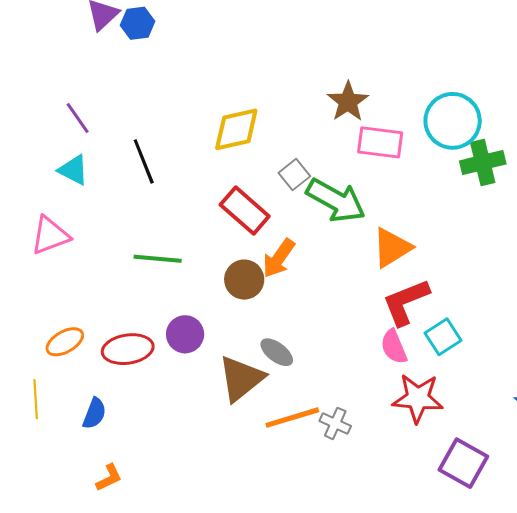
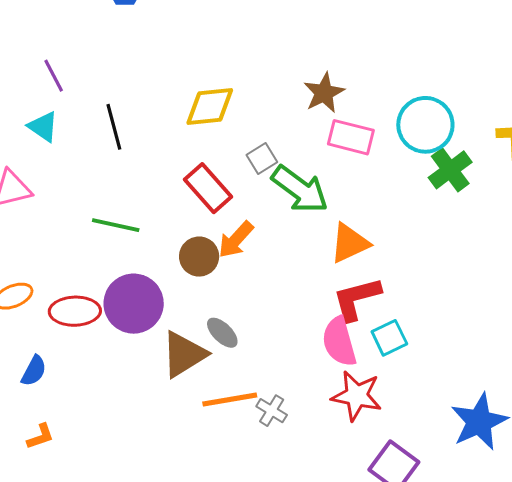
green cross: (483, 162) -> (450, 170), turned -30
purple circle: (185, 334) -> (134, 304), size x1.6
pink semicircle: (394, 347) -> (339, 342), size x1.4

